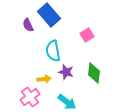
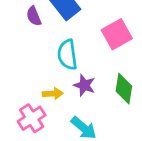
pink square: (87, 35) -> (117, 34), size x1.5

